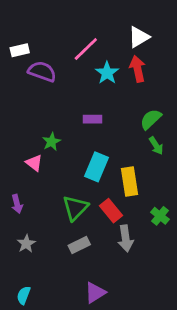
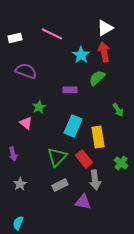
pink line: (86, 49) -> (52, 34), moved, turned 70
purple semicircle: (42, 72) -> (26, 71), moved
green semicircle: (151, 119) -> (97, 78), moved
purple triangle: (95, 293) -> (83, 202), moved, turned 42

